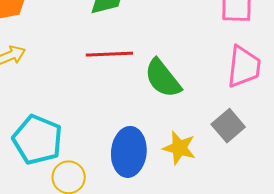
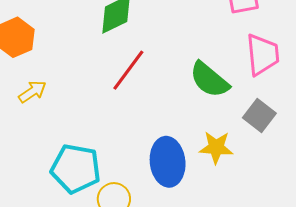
red line: (109, 54) -> (128, 70), turned -39
green semicircle: (163, 78) -> (209, 80), moved

